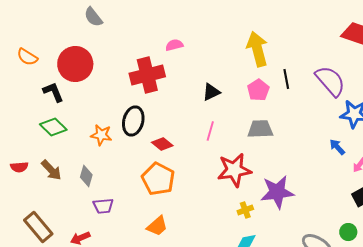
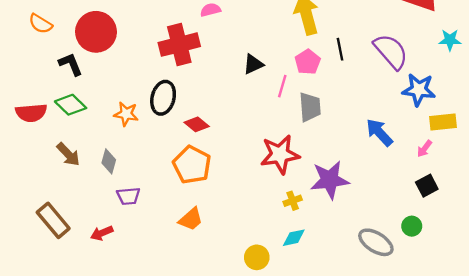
gray trapezoid: (260, 129) -> (310, 107), turned 88
pink line: (210, 131) -> (282, 86), moved
blue arrow: (337, 147) -> (379, 132), moved, size x1.5
red semicircle: (19, 167) -> (31, 113), moved, size x1.5

